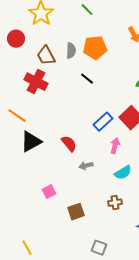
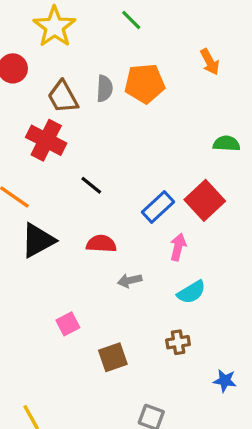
black line: (87, 79) -> (91, 185), moved
red semicircle: (69, 144) -> (101, 244), turned -48

